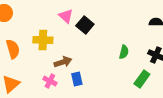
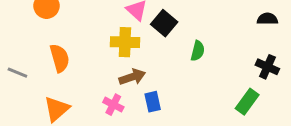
yellow cross: (43, 40) -> (125, 42), moved
green semicircle: (124, 52) -> (198, 51), moved

